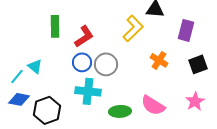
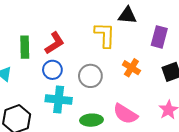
green rectangle: (55, 26) -> (25, 47), moved
yellow L-shape: (133, 28) -> (105, 35), turned -44
gray circle: (106, 64) -> (90, 76), moved

